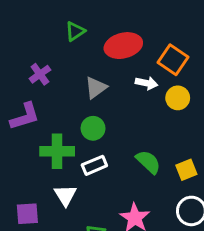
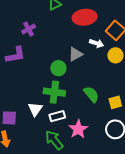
gray triangle: (96, 88) -> (75, 54), moved
green cross: (57, 151) -> (54, 92), moved
white rectangle: (94, 165) -> (57, 116), moved

